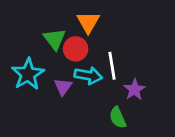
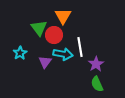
cyan star: (28, 74) -> (20, 53), size x0.6
green semicircle: (118, 118) -> (97, 84), moved

